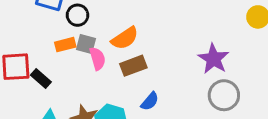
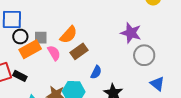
black circle: (78, 15) -> (20, 37), moved
gray square: (86, 44) -> (41, 38), moved
orange rectangle: (65, 45) -> (30, 49), size x1.5

